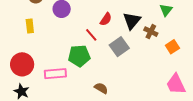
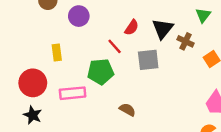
yellow rectangle: (30, 26) -> (57, 53), moved
gray square: (119, 47) -> (148, 60), turned 30

